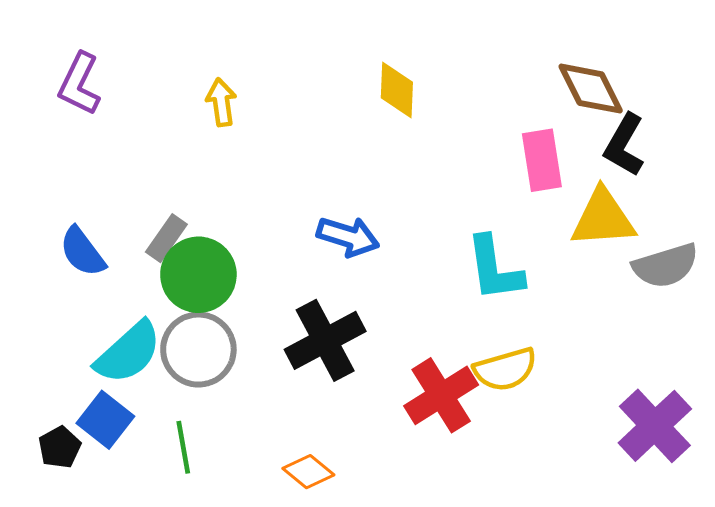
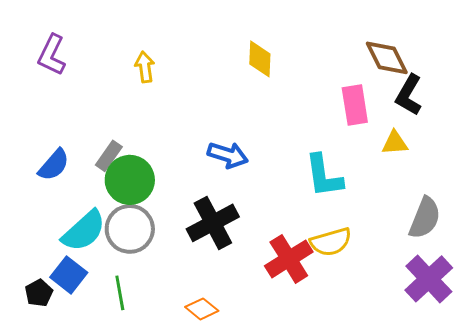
yellow triangle: (603, 218) -> (395, 143), size x0.6
blue semicircle: (82, 252) -> (54, 165), turned -102
gray semicircle: (666, 266) -> (425, 218), moved, turned -51

